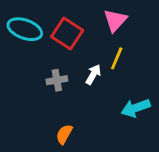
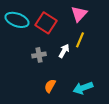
cyan arrow: (136, 108) -> (83, 88), moved
orange semicircle: (64, 134) -> (50, 86), moved

